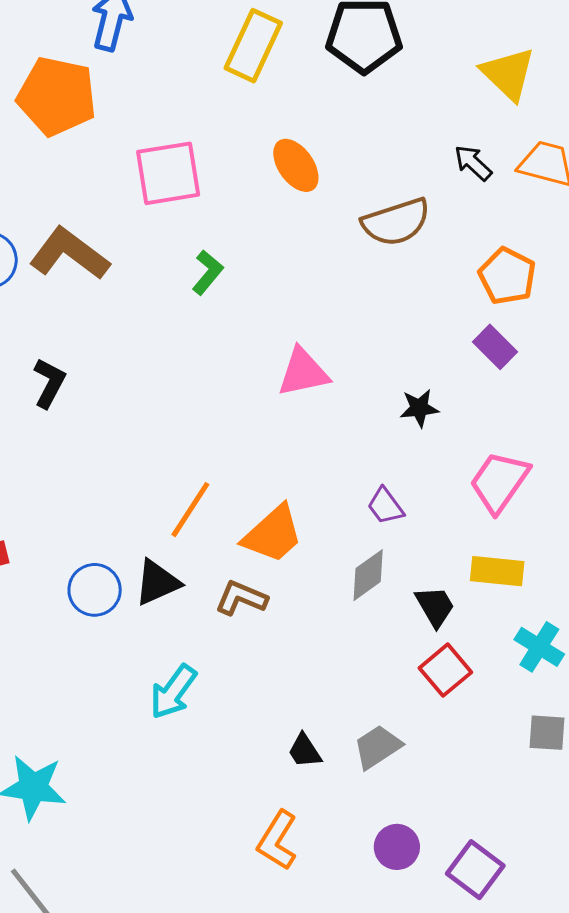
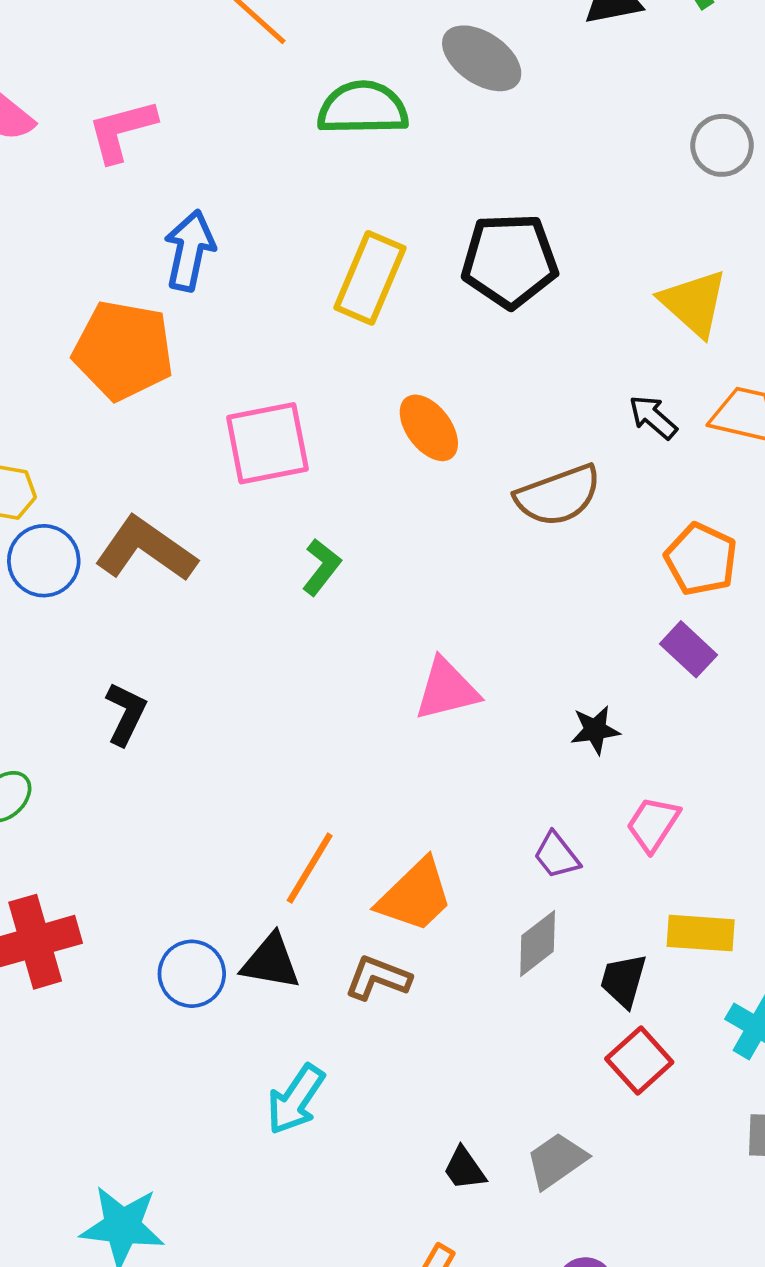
pink trapezoid: (499, 482) -> (653, 824), moved, size x0.7
black triangle: (157, 582) -> (271, 962), turned 36
black trapezoid: (435, 607) -> (623, 980), turned -132

